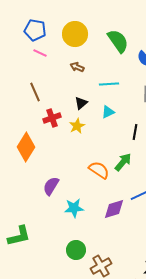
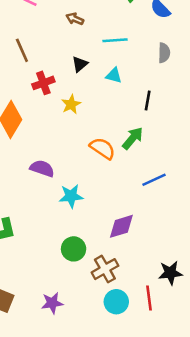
cyan triangle: (108, 112) -> (114, 75), turned 40
yellow star: (77, 126) -> (71, 104), moved
purple semicircle: (51, 186) -> (42, 168), turned 78
purple diamond: (114, 209) -> (121, 226), moved

